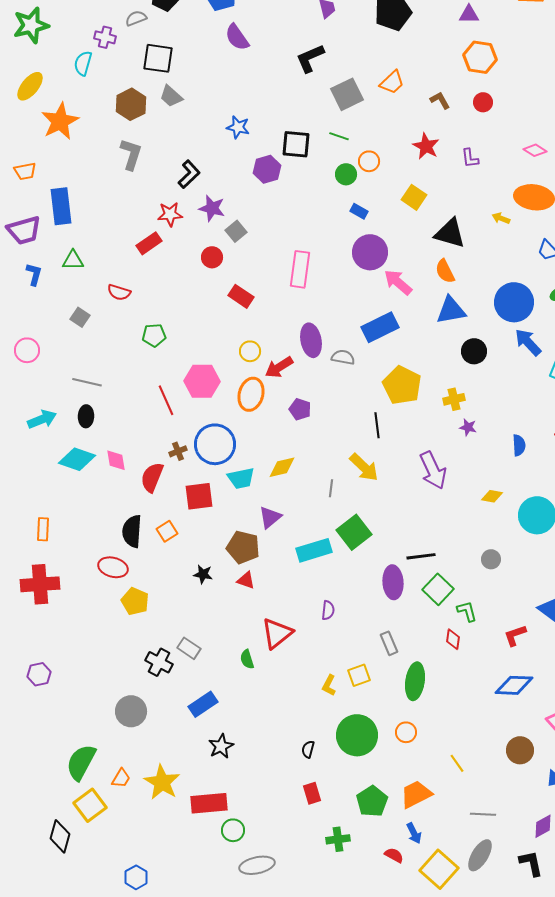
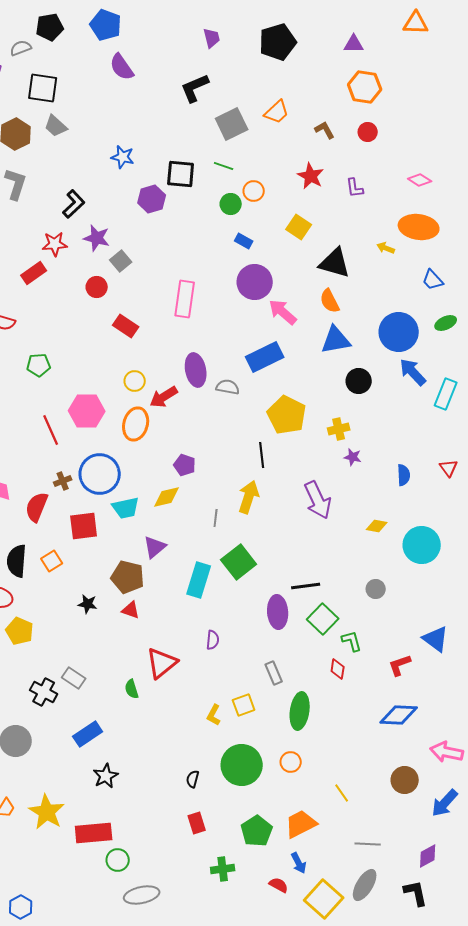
purple pentagon: (300, 409) -> (185, 465), moved
yellow arrow: (364, 467) -> (249, 497), turned -116
cyan rectangle: (314, 550) -> (199, 580), turned -56

